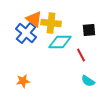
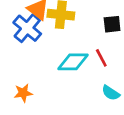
cyan diamond: (60, 42) -> (73, 62), moved

